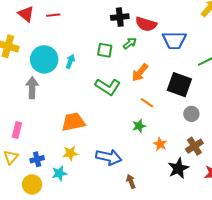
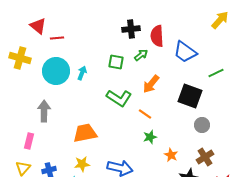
red line: (53, 15) -> (57, 38), moved
red semicircle: (146, 24) -> (157, 36), turned 70
blue trapezoid: (174, 40) -> (185, 52), turned 35
gray arrow: (32, 88) -> (44, 111), moved
orange line: (147, 103) -> (145, 114), moved

